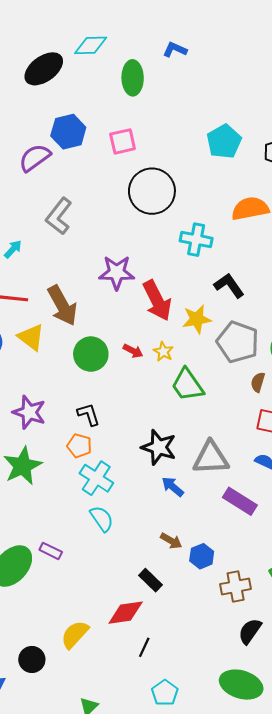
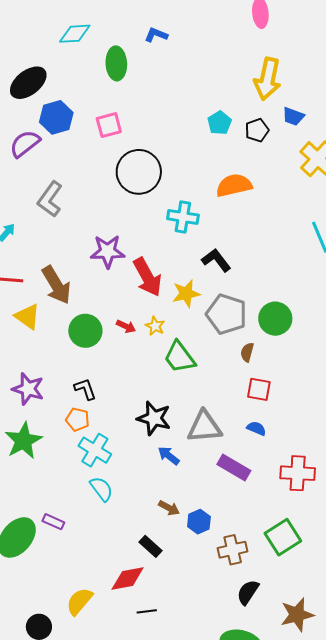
black ellipse: (44, 69) -> (28, 83), moved
cyan pentagon: (224, 142) -> (219, 123), moved, size x0.7
black line: (144, 647) -> (147, 611), turned 60

